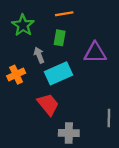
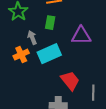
orange cross: (16, 75) -> (21, 55), moved
red trapezoid: (48, 104) -> (70, 81), moved

